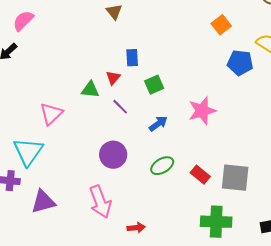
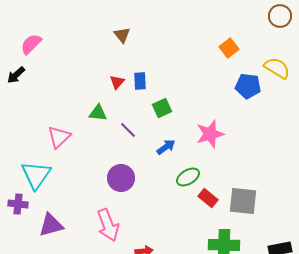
red triangle: (113, 78) -> (117, 82), moved
green ellipse: (162, 166) -> (188, 177), moved

